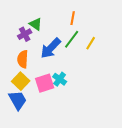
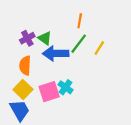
green triangle: (36, 24) -> (45, 38), moved
blue arrow: (51, 48) -> (56, 53), turned 45

